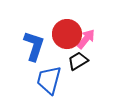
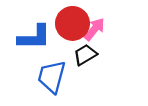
blue L-shape: (34, 46) -> (34, 37), turned 72

